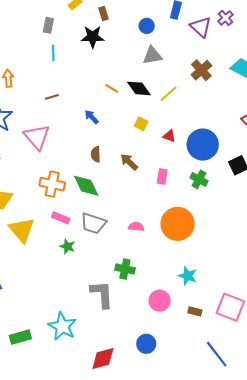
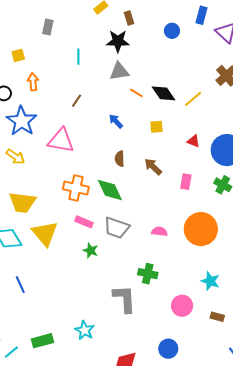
gray rectangle: (48, 25) -> (48, 27), moved
gray triangle: (152, 55) -> (119, 71), moved
brown line: (52, 97) -> (77, 101), turned -40
yellow square: (141, 124) -> (157, 127), moved, turned -32
pink triangle: (37, 137) -> (61, 141), turned -40
cyan star: (62, 326) -> (85, 330), size x0.7

